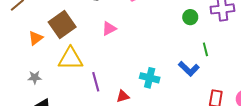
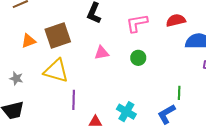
green circle: (190, 17) -> (138, 58), moved
green line: (205, 49) -> (179, 93), moved
blue L-shape: (189, 69) -> (167, 114), turned 90

